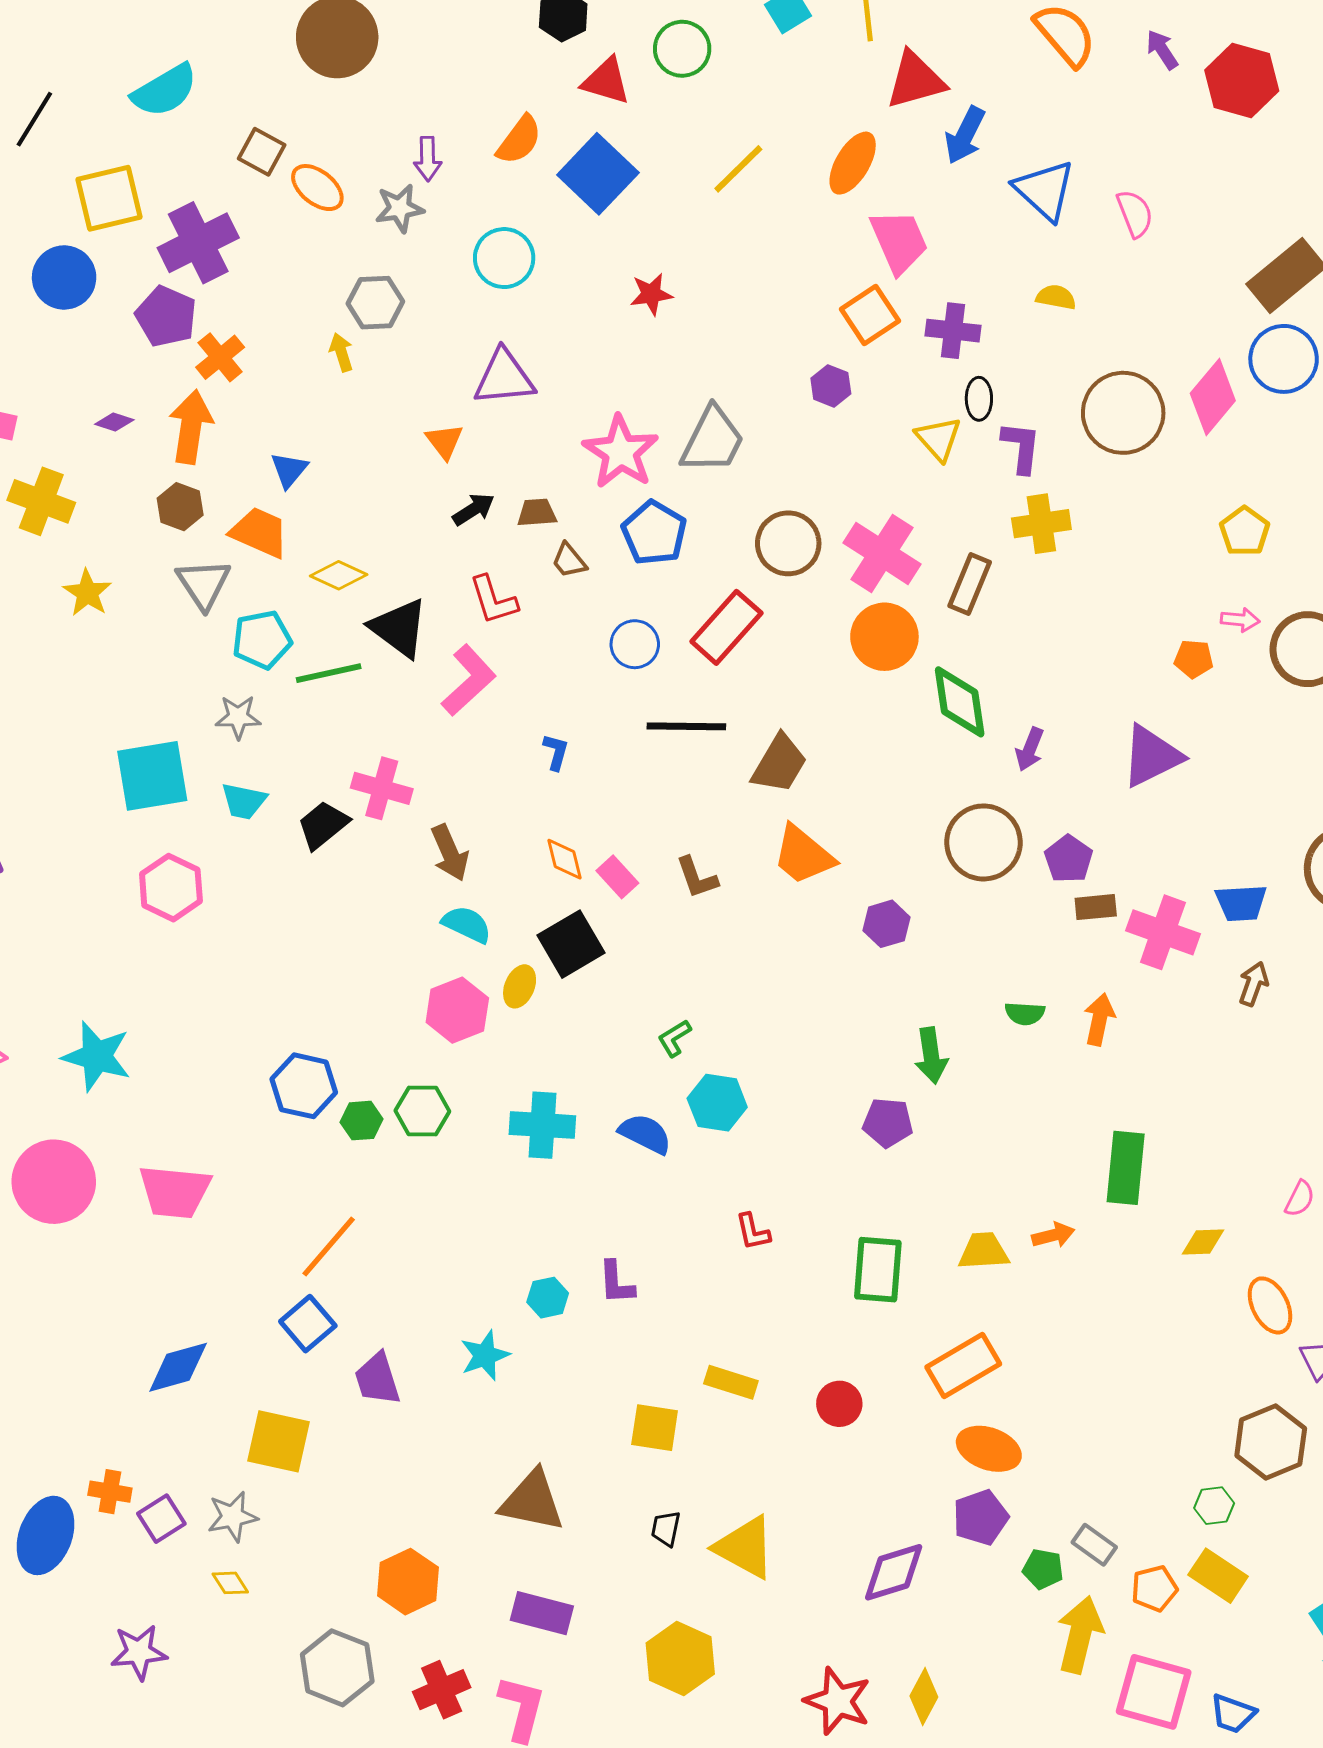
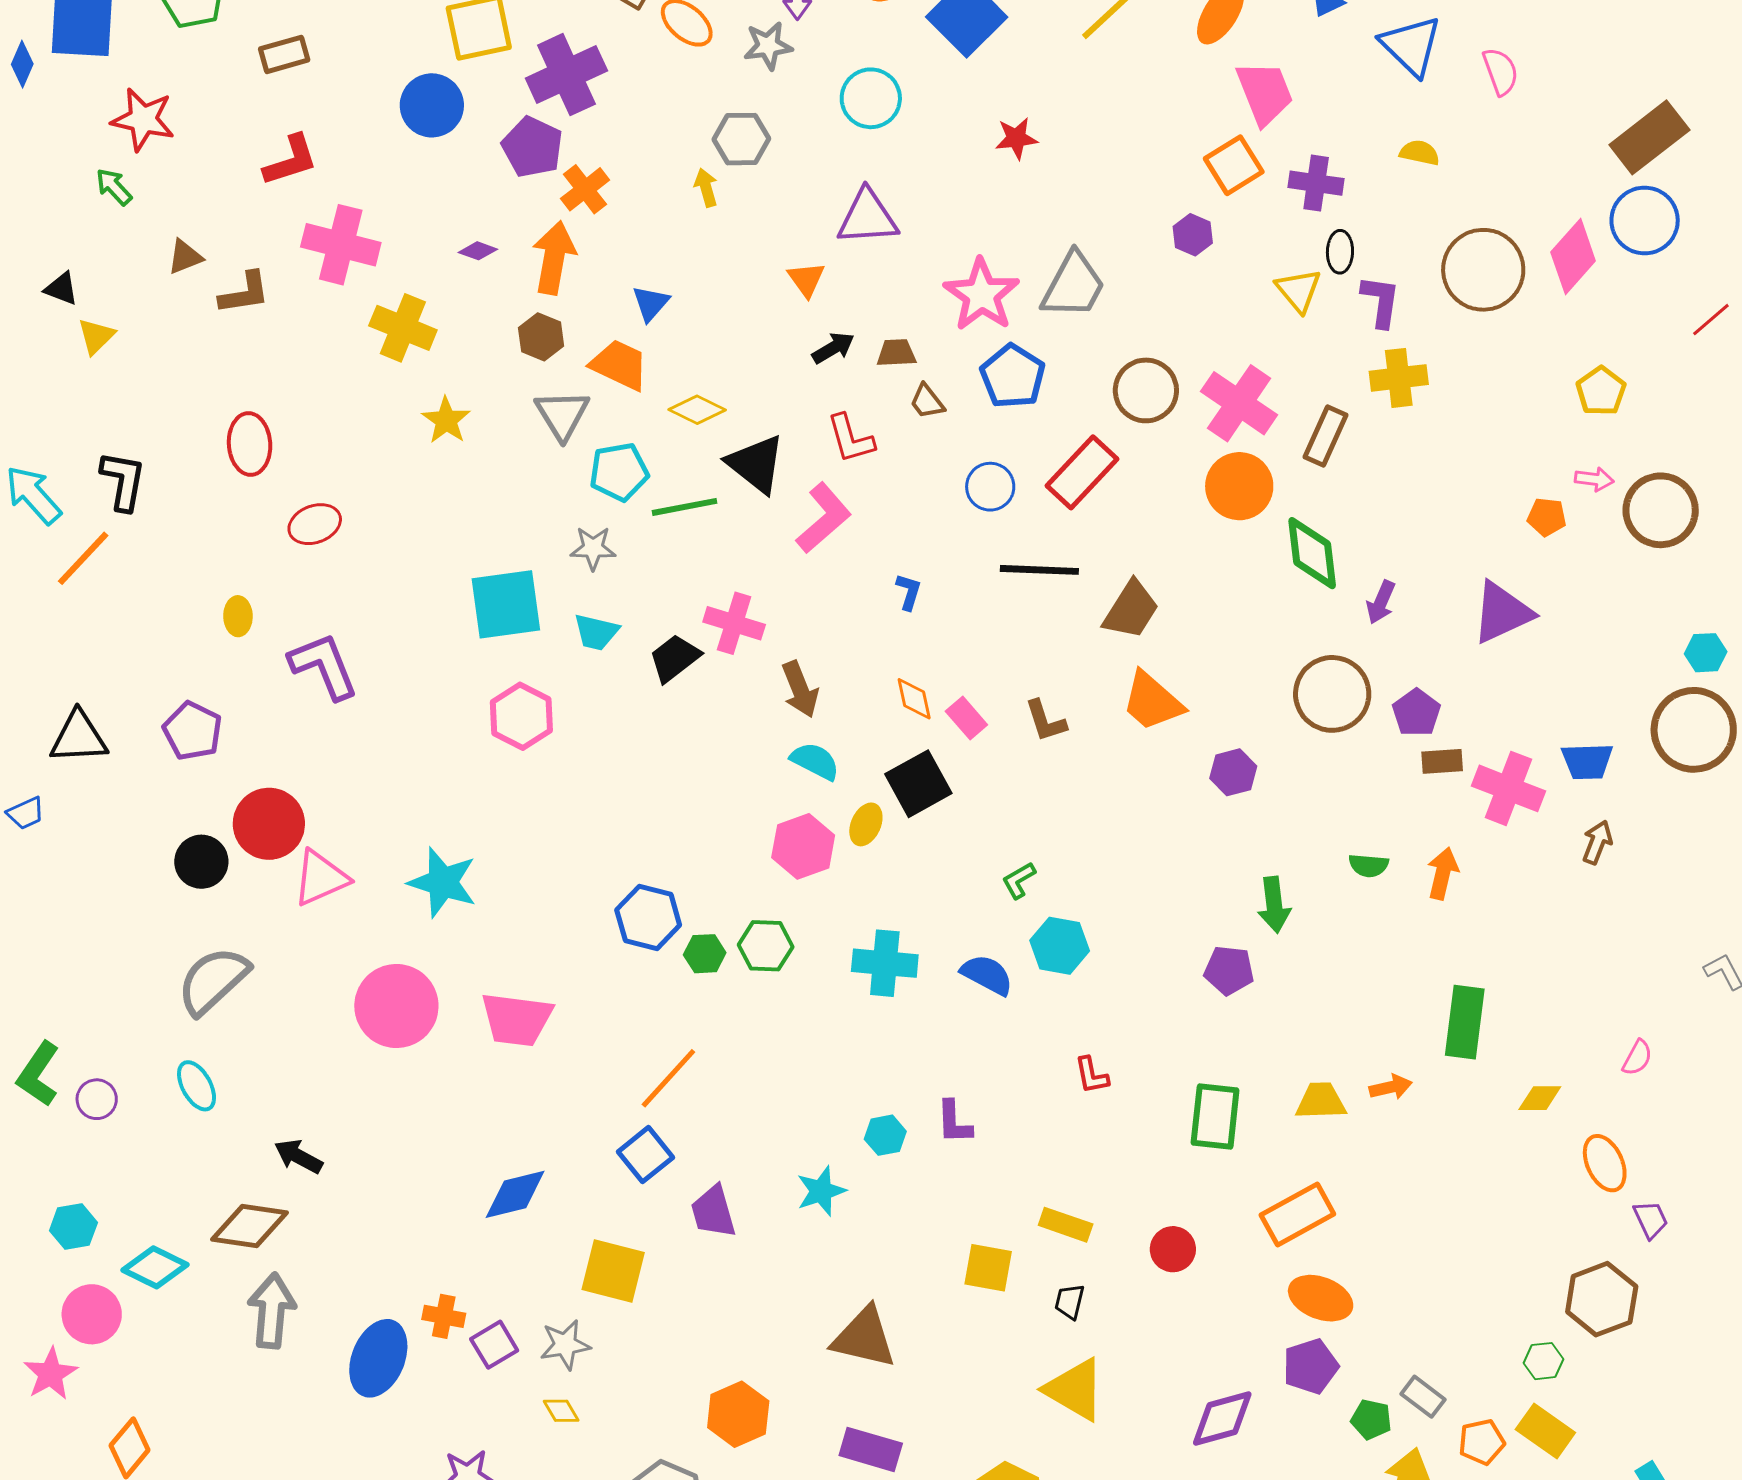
black trapezoid: (666, 1529) -> (1070, 1302), moved

